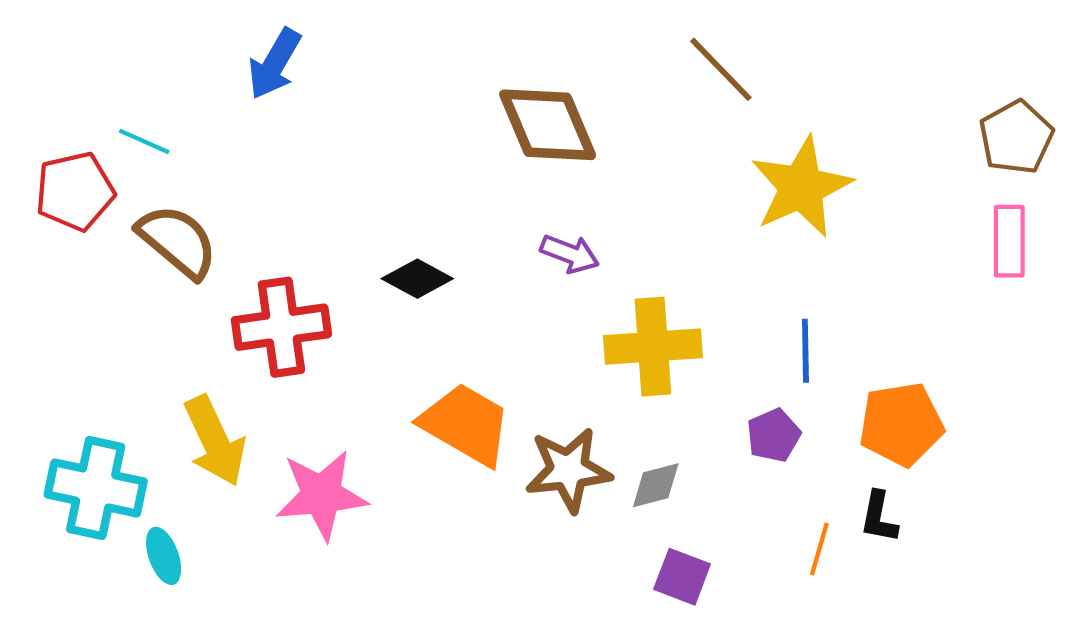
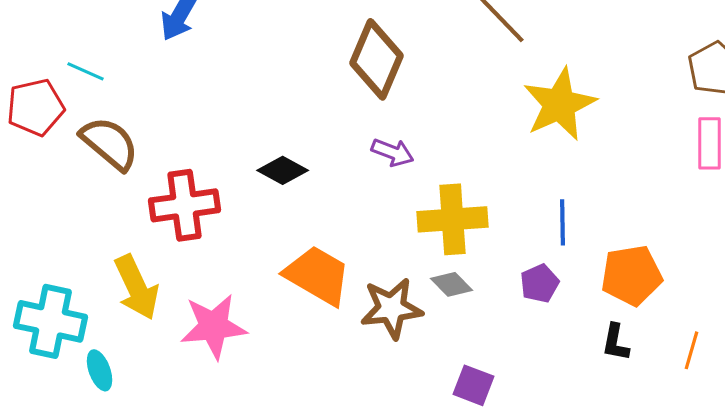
brown diamond: (548, 125) -> (377, 59), turned 46
gray diamond: (656, 485) -> (452, 284), moved, turned 60
orange line: (819, 549) -> (692, 350), moved

